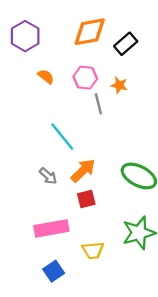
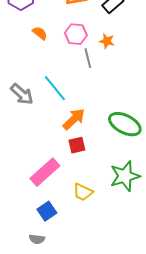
gray arrow: (48, 176) -> (22, 94), moved, size x1.4
pink rectangle: (51, 228) -> (45, 172), turned -32
yellow trapezoid: (93, 250) -> (83, 192), turned 30

